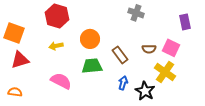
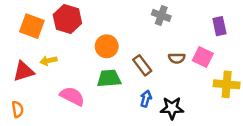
orange square: (14, 33) -> (32, 26), moved
yellow arrow: (56, 46) -> (48, 61), moved
yellow cross: (165, 72) -> (227, 84), moved, turned -30
black star: (145, 91) -> (172, 108), turned -30
orange semicircle: (15, 92) -> (18, 109), turned 72

